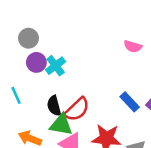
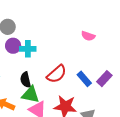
cyan cross: (56, 66) -> (28, 49), turned 35
red semicircle: (77, 109) -> (57, 74), moved

